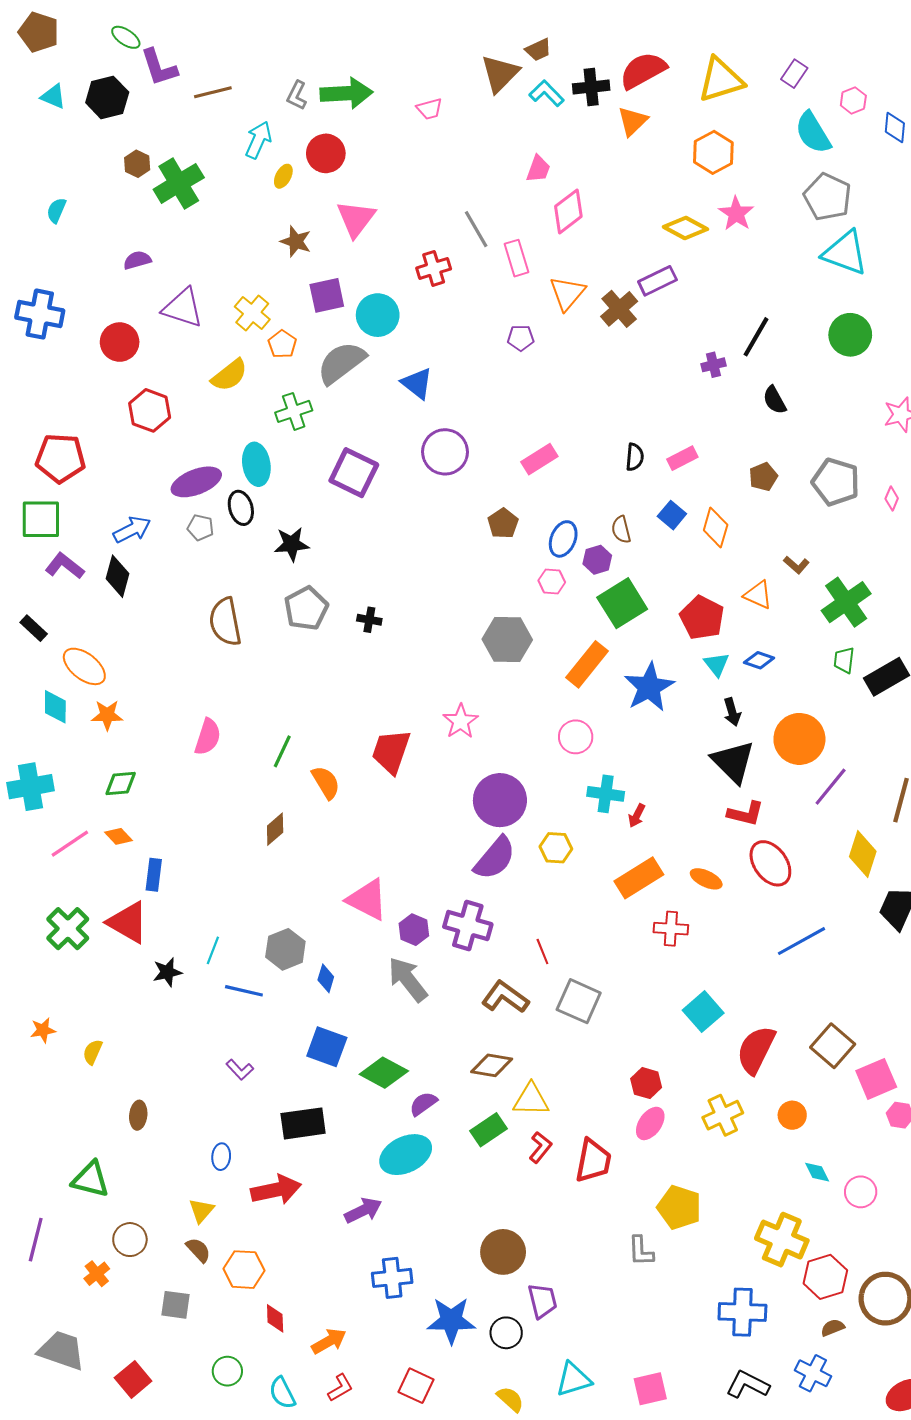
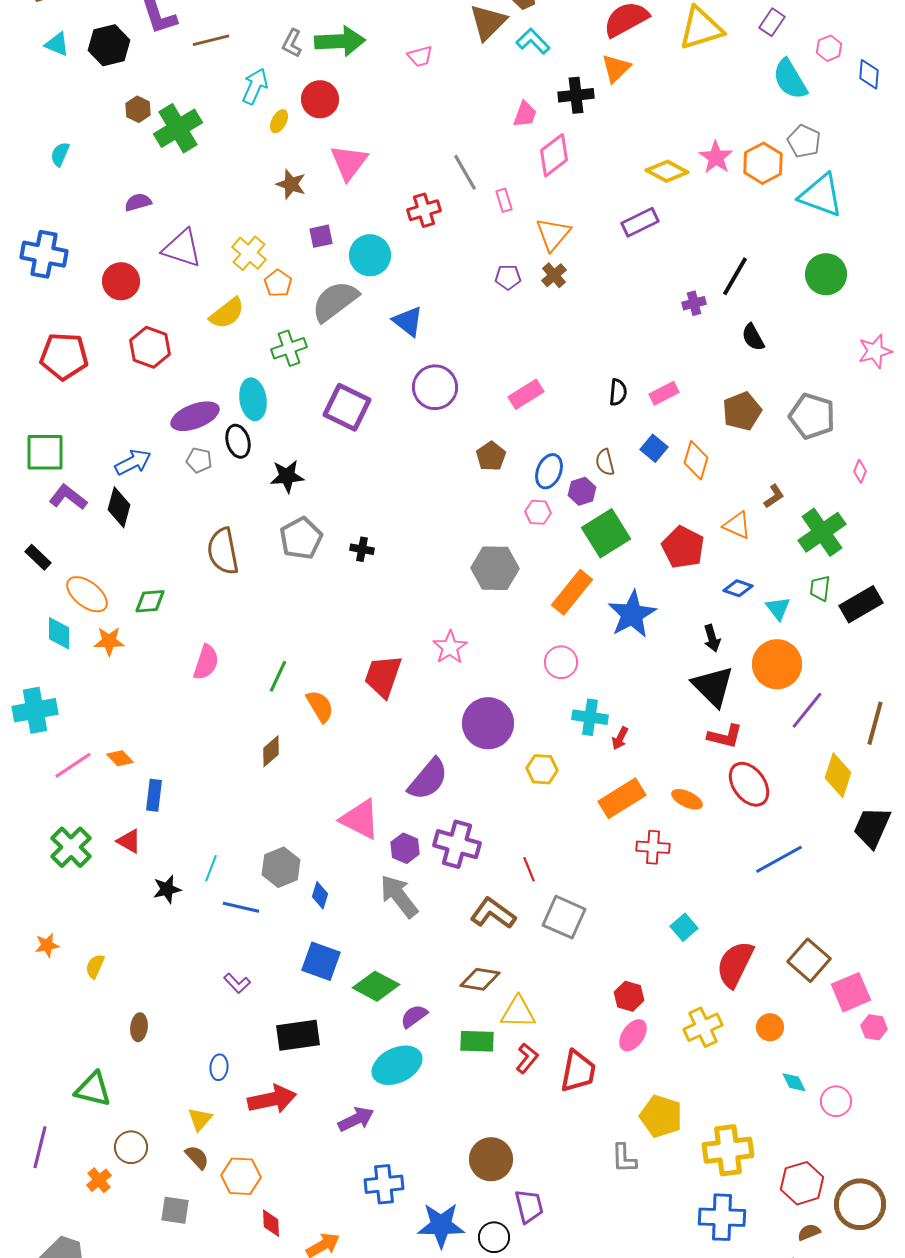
black cross: (591, 87) -> (576, 95), moved
orange hexagon: (713, 152) -> (763, 163), moved
gray pentagon: (827, 197) -> (804, 141), size x0.7
pink rectangle: (517, 258) -> (504, 200), size x0.7
purple square: (327, 295) -> (321, 236), size x0.7
brown cross: (619, 309) -> (554, 275), moved, size x0.7
red pentagon: (61, 458) -> (64, 356), moved
brown pentagon: (763, 477) -> (742, 411), size x1.4
pink diamond: (892, 499) -> (860, 471), moved
brown L-shape: (796, 565) -> (774, 496), turned -75
cyan triangle: (717, 664) -> (778, 608), moved
green diamond: (121, 784) -> (150, 601), moved
purple semicircle: (495, 858) -> (428, 779), moved
red triangle: (128, 922) -> (129, 841), size x0.6
cyan square: (703, 1012) -> (684, 927), size x0.7
green rectangle: (489, 1130) -> (477, 1041), turned 36
yellow cross: (782, 1240) -> (728, 1150), moved, turned -30

